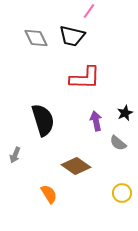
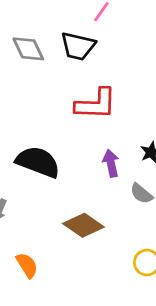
black semicircle: (43, 120) -> (38, 162), turned -52
orange semicircle: (49, 194) -> (27, 265), moved

